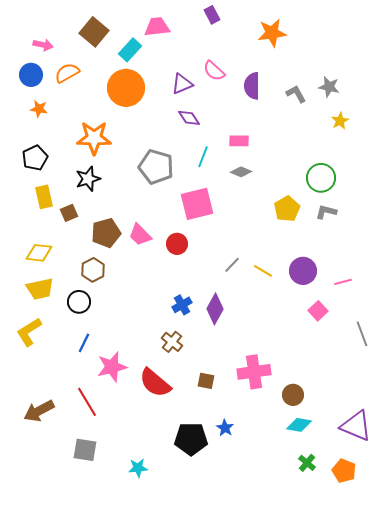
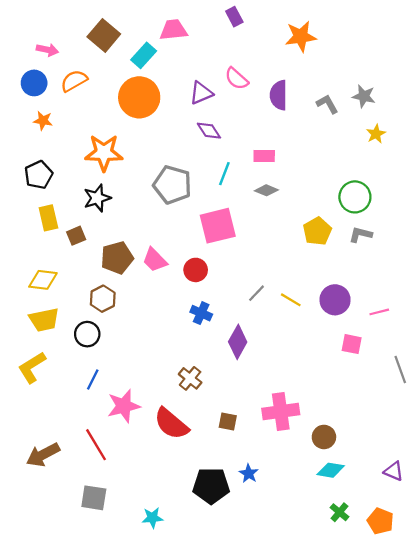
blue cross: (182, 305) -> (201, 313), moved, turned -36
pink square: (318, 311) -> (352, 344), turned -36
purple triangle: (356, 426) -> (394, 471), size x0.6

